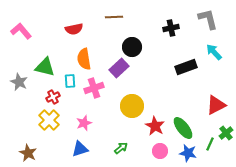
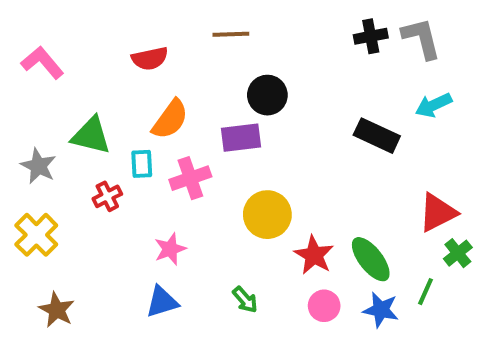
black cross: (171, 28) -> (371, 36), moved
cyan arrow: (214, 52) -> (434, 105), turned -72
orange semicircle: (84, 59) -> (170, 119), turned -135
black rectangle: (186, 67) -> (377, 136), turned 45
purple rectangle: (119, 68) -> (241, 138), turned 36
yellow cross: (49, 120) -> (36, 235), moved
green cross: (226, 133) -> (458, 253), moved
green arrow: (121, 148) -> (245, 300), turned 88

